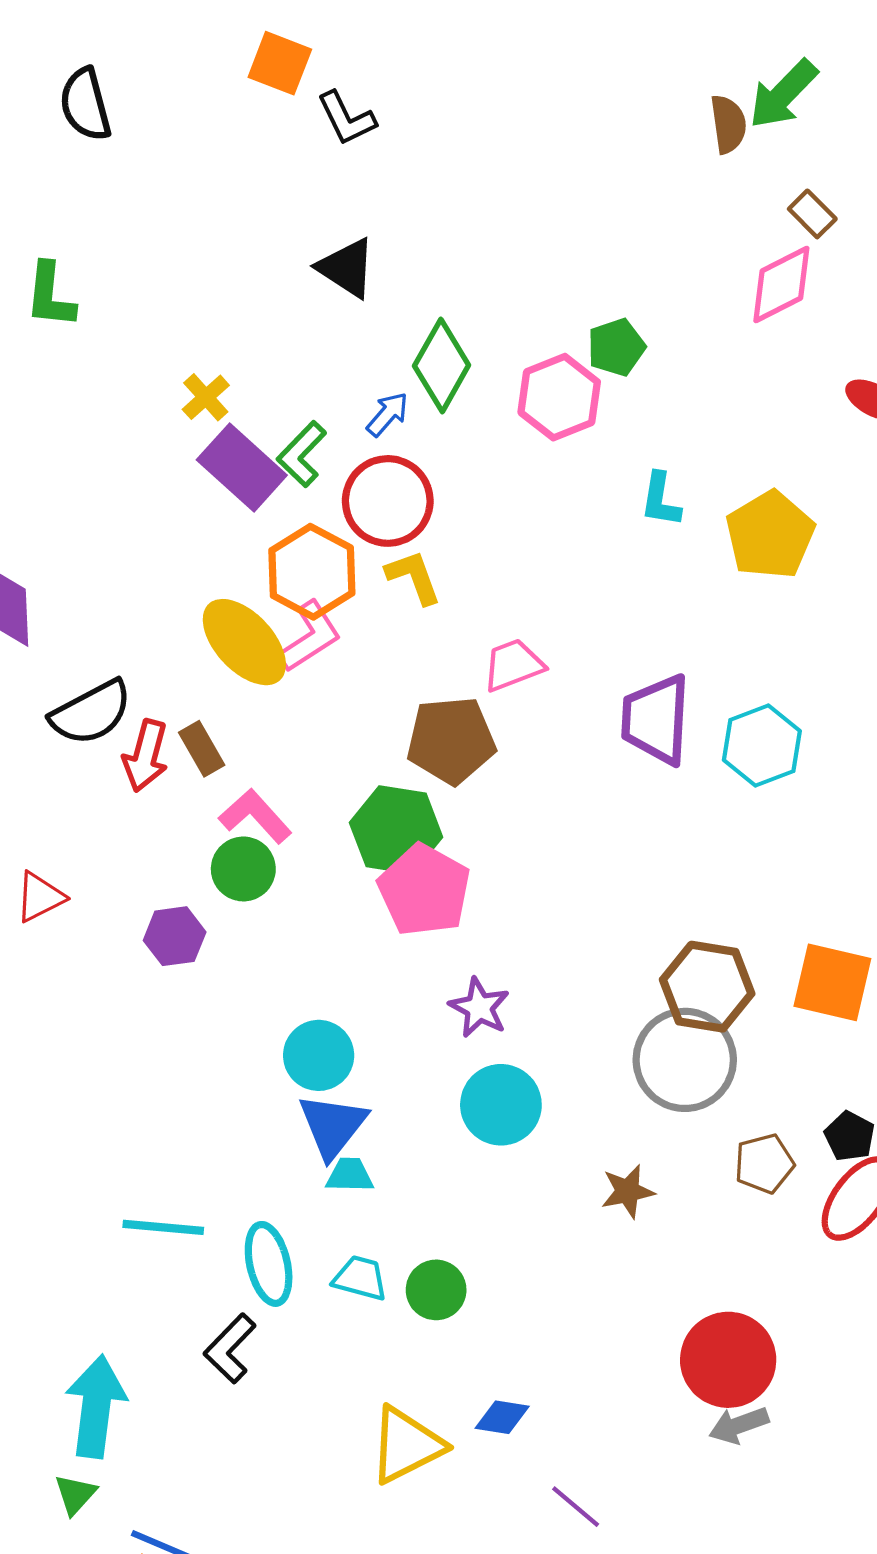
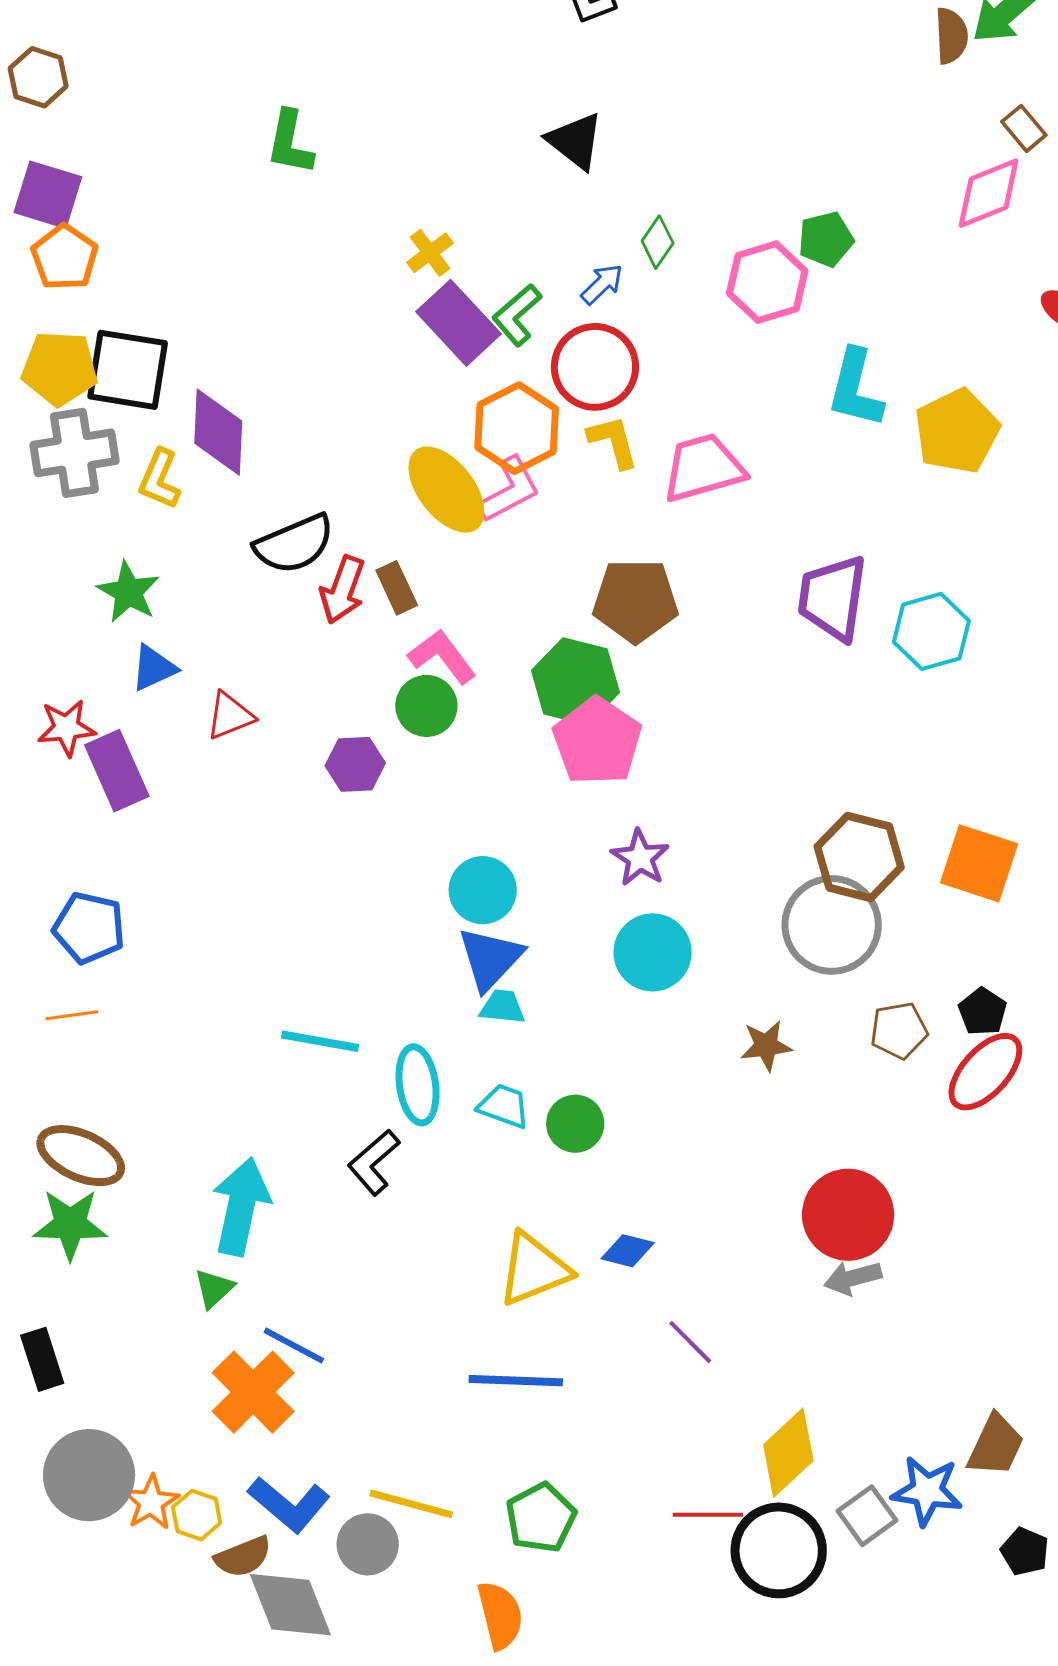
green diamond: (442, 365) -> (658, 242), size x0.6
cyan L-shape: (661, 500) -> (855, 388), size x1.5
pink trapezoid: (513, 665) -> (703, 468), moved, size x1.4

